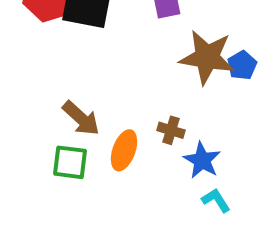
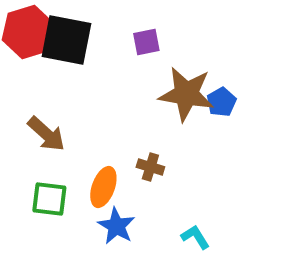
brown arrow: (81, 118) -> (46, 134), moved
blue star: (202, 160) -> (116, 226), moved

